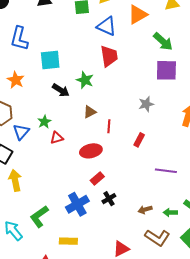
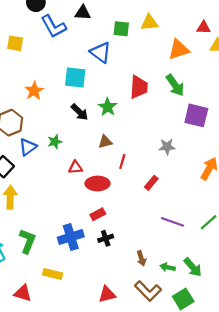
blue triangle: (107, 26) -> (101, 52), moved
blue L-shape: (19, 39) -> (54, 26), moved, turned -55
green arrow: (163, 41) -> (175, 85), moved
red triangle: (57, 138) -> (76, 167), moved
brown arrow: (145, 210) -> (141, 258), turned -104
green L-shape: (39, 216) -> (27, 241), turned 135

